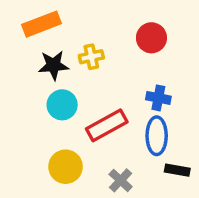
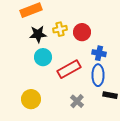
red circle: (151, 38) -> (82, 32), moved
yellow circle: (66, 167) -> (31, 99), moved

